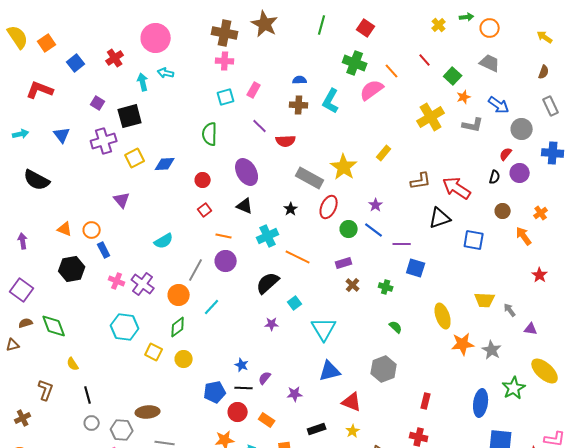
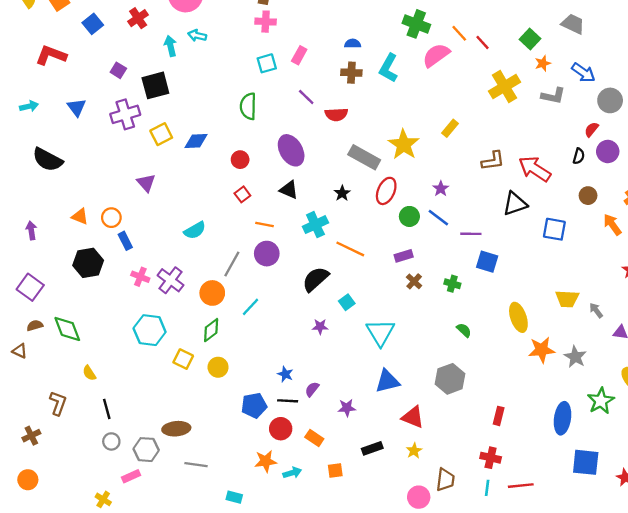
red line: (425, 60) -> (482, 42), moved
brown triangle: (13, 345) -> (20, 351), turned 40

